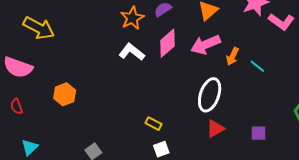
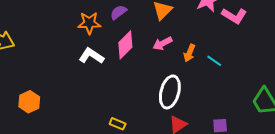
orange star: (132, 18) -> (89, 23), turned 30
pink arrow: (206, 45) -> (162, 43), size x0.7

